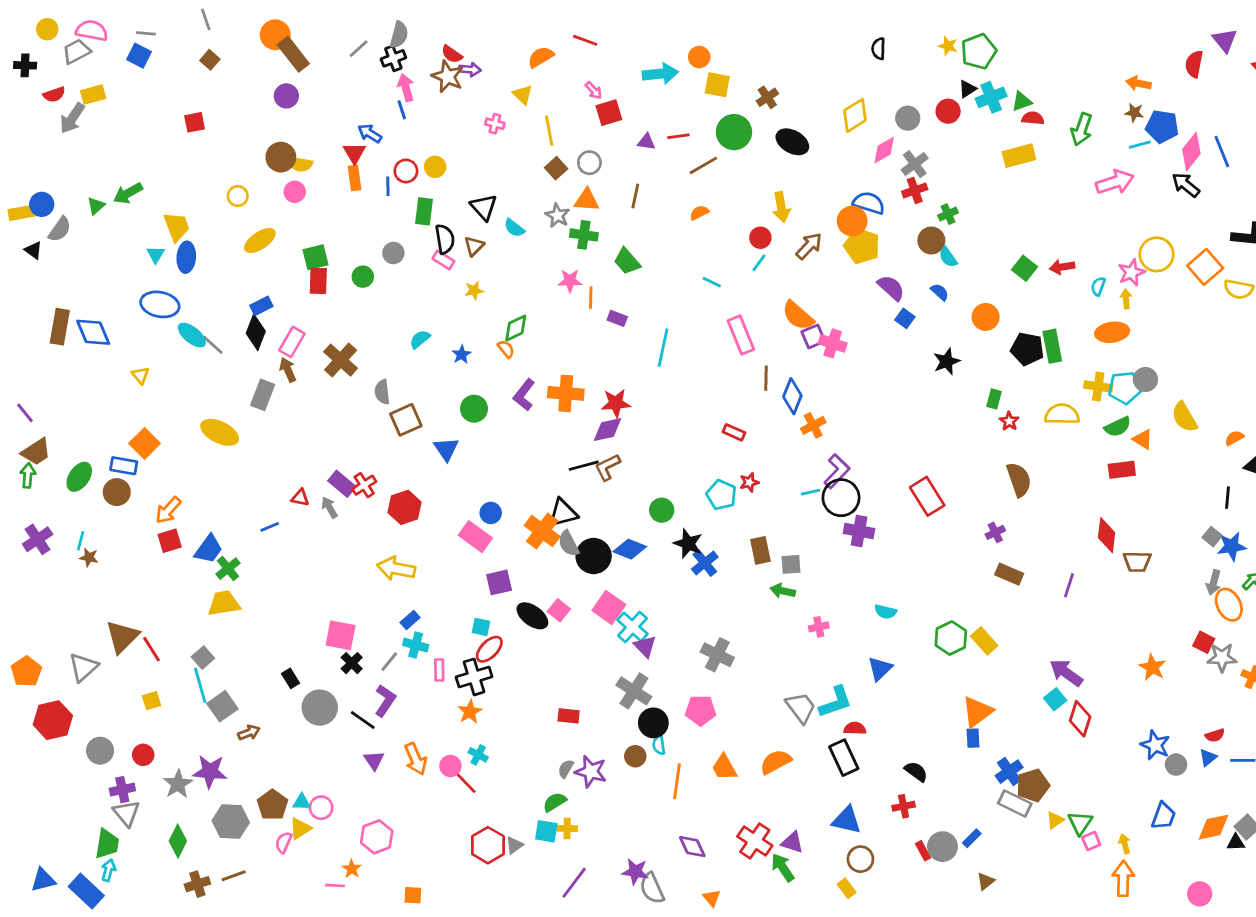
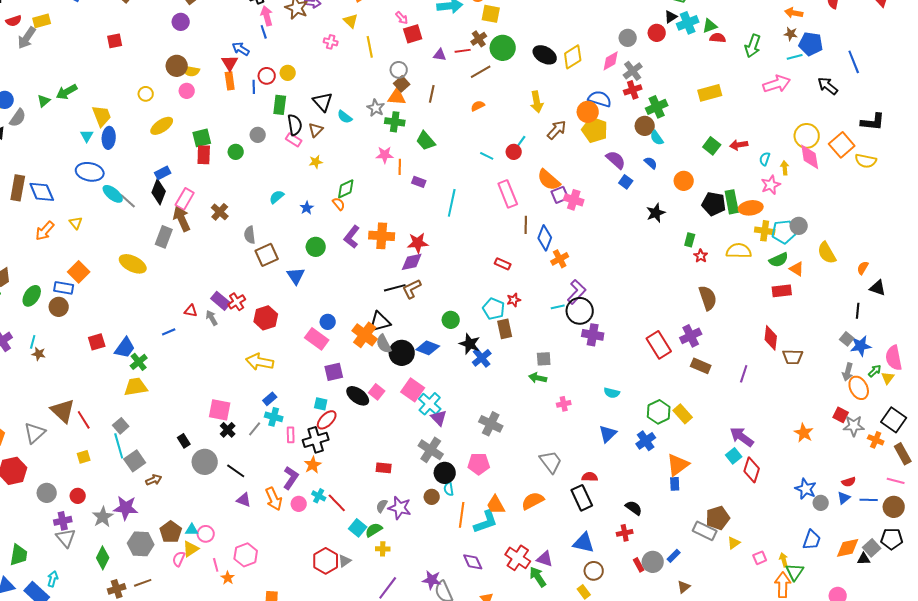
brown cross: (767, 97) -> (479, 39), moved
yellow diamond: (855, 115) -> (573, 57), moved
pink diamond: (1191, 152) -> (810, 157), moved, turned -48
yellow rectangle: (1019, 156) -> (710, 93), moved
brown square: (556, 168) -> (402, 84), moved
green cross: (948, 214) -> (657, 107), size x1.5
red circle: (760, 238) -> (514, 152), moved
pink star: (1132, 272) -> (771, 185), moved
orange ellipse: (1112, 332) -> (751, 208), moved
brown cross: (341, 360) -> (220, 212), size x0.7
brown arrow: (288, 370) -> (182, 219), size x1.4
orange semicircle: (1234, 438) -> (863, 268), turned -32
red rectangle: (927, 496) -> (659, 345), moved
orange arrow: (168, 510) -> (45, 231), moved
purple cross: (995, 532) -> (691, 336), size x1.5
brown rectangle: (760, 550) -> (505, 329), moved
brown triangle: (122, 637) -> (63, 411), turned -32
purple L-shape: (385, 701) -> (291, 478), moved
cyan L-shape: (835, 702) -> (486, 522), moved
purple triangle: (374, 760) -> (244, 500), turned -35
blue cross: (1009, 772) -> (646, 441), moved
red line: (464, 781) -> (337, 503), moved
green triangle: (1080, 823) -> (795, 572), moved
cyan square: (546, 831) -> (358, 528), moved, turned 30
green trapezoid: (107, 844) -> (19, 555), moved
pink line: (335, 885) -> (216, 565), moved, turned 72

